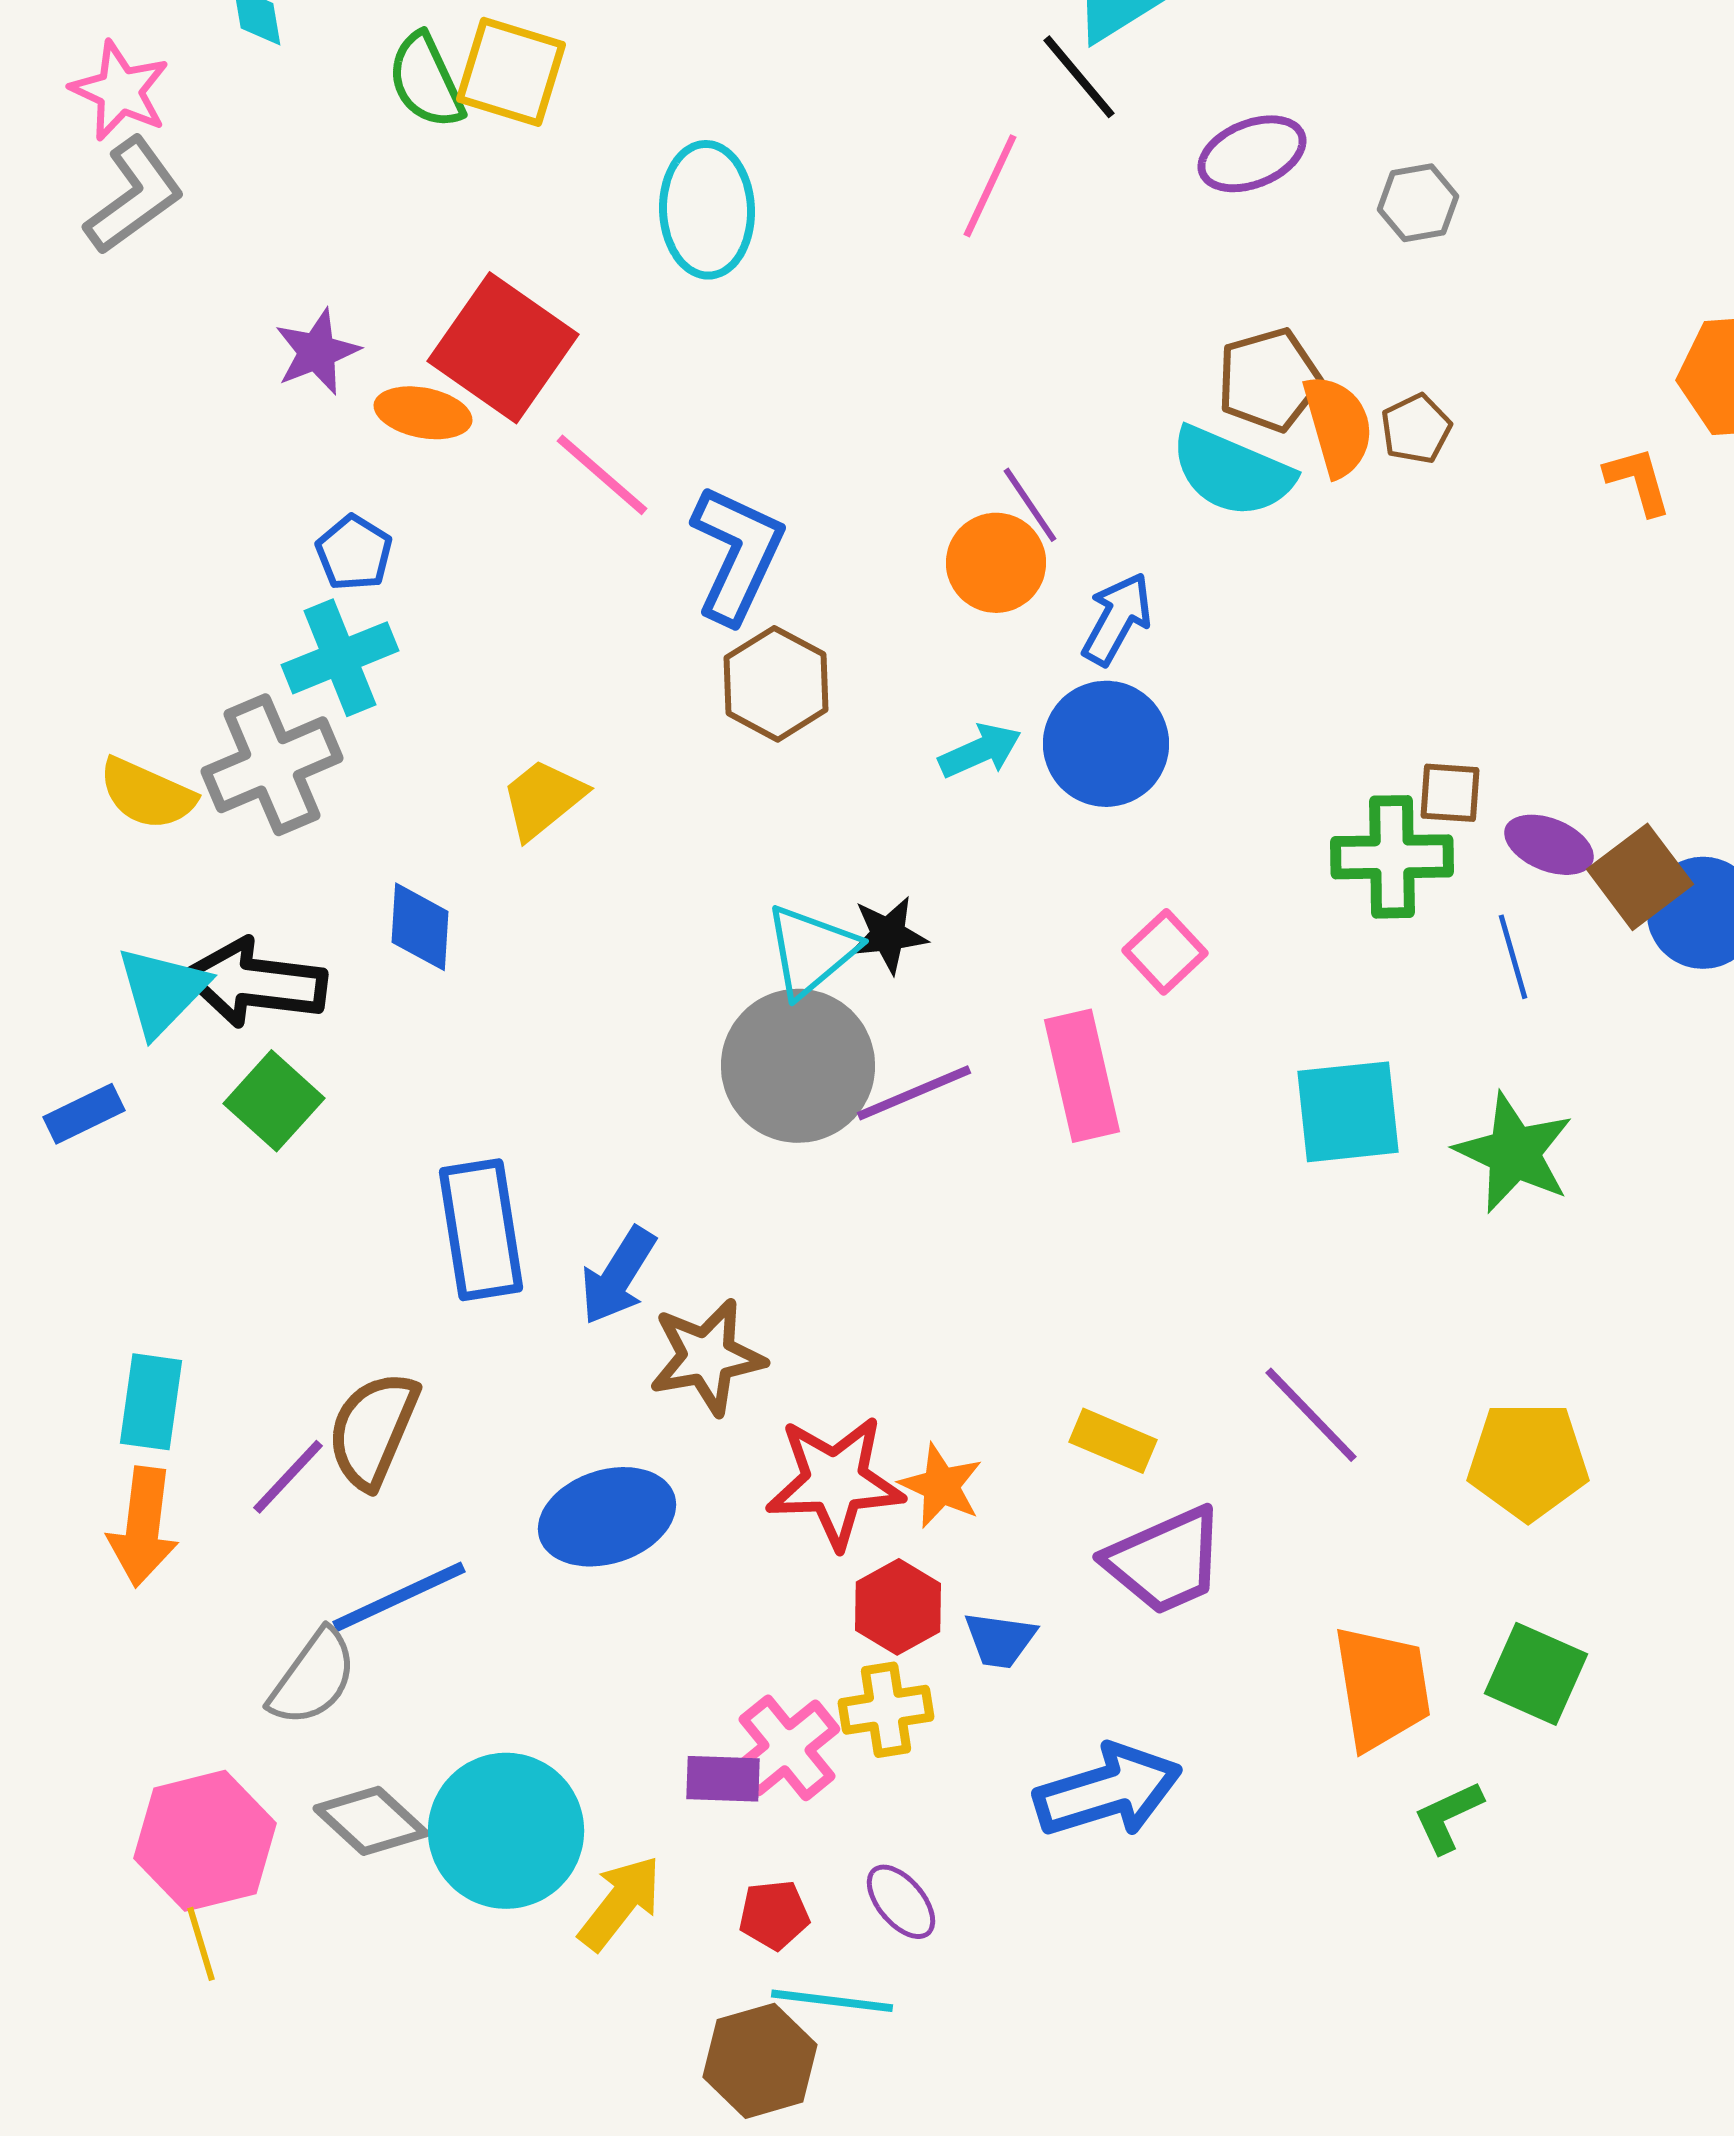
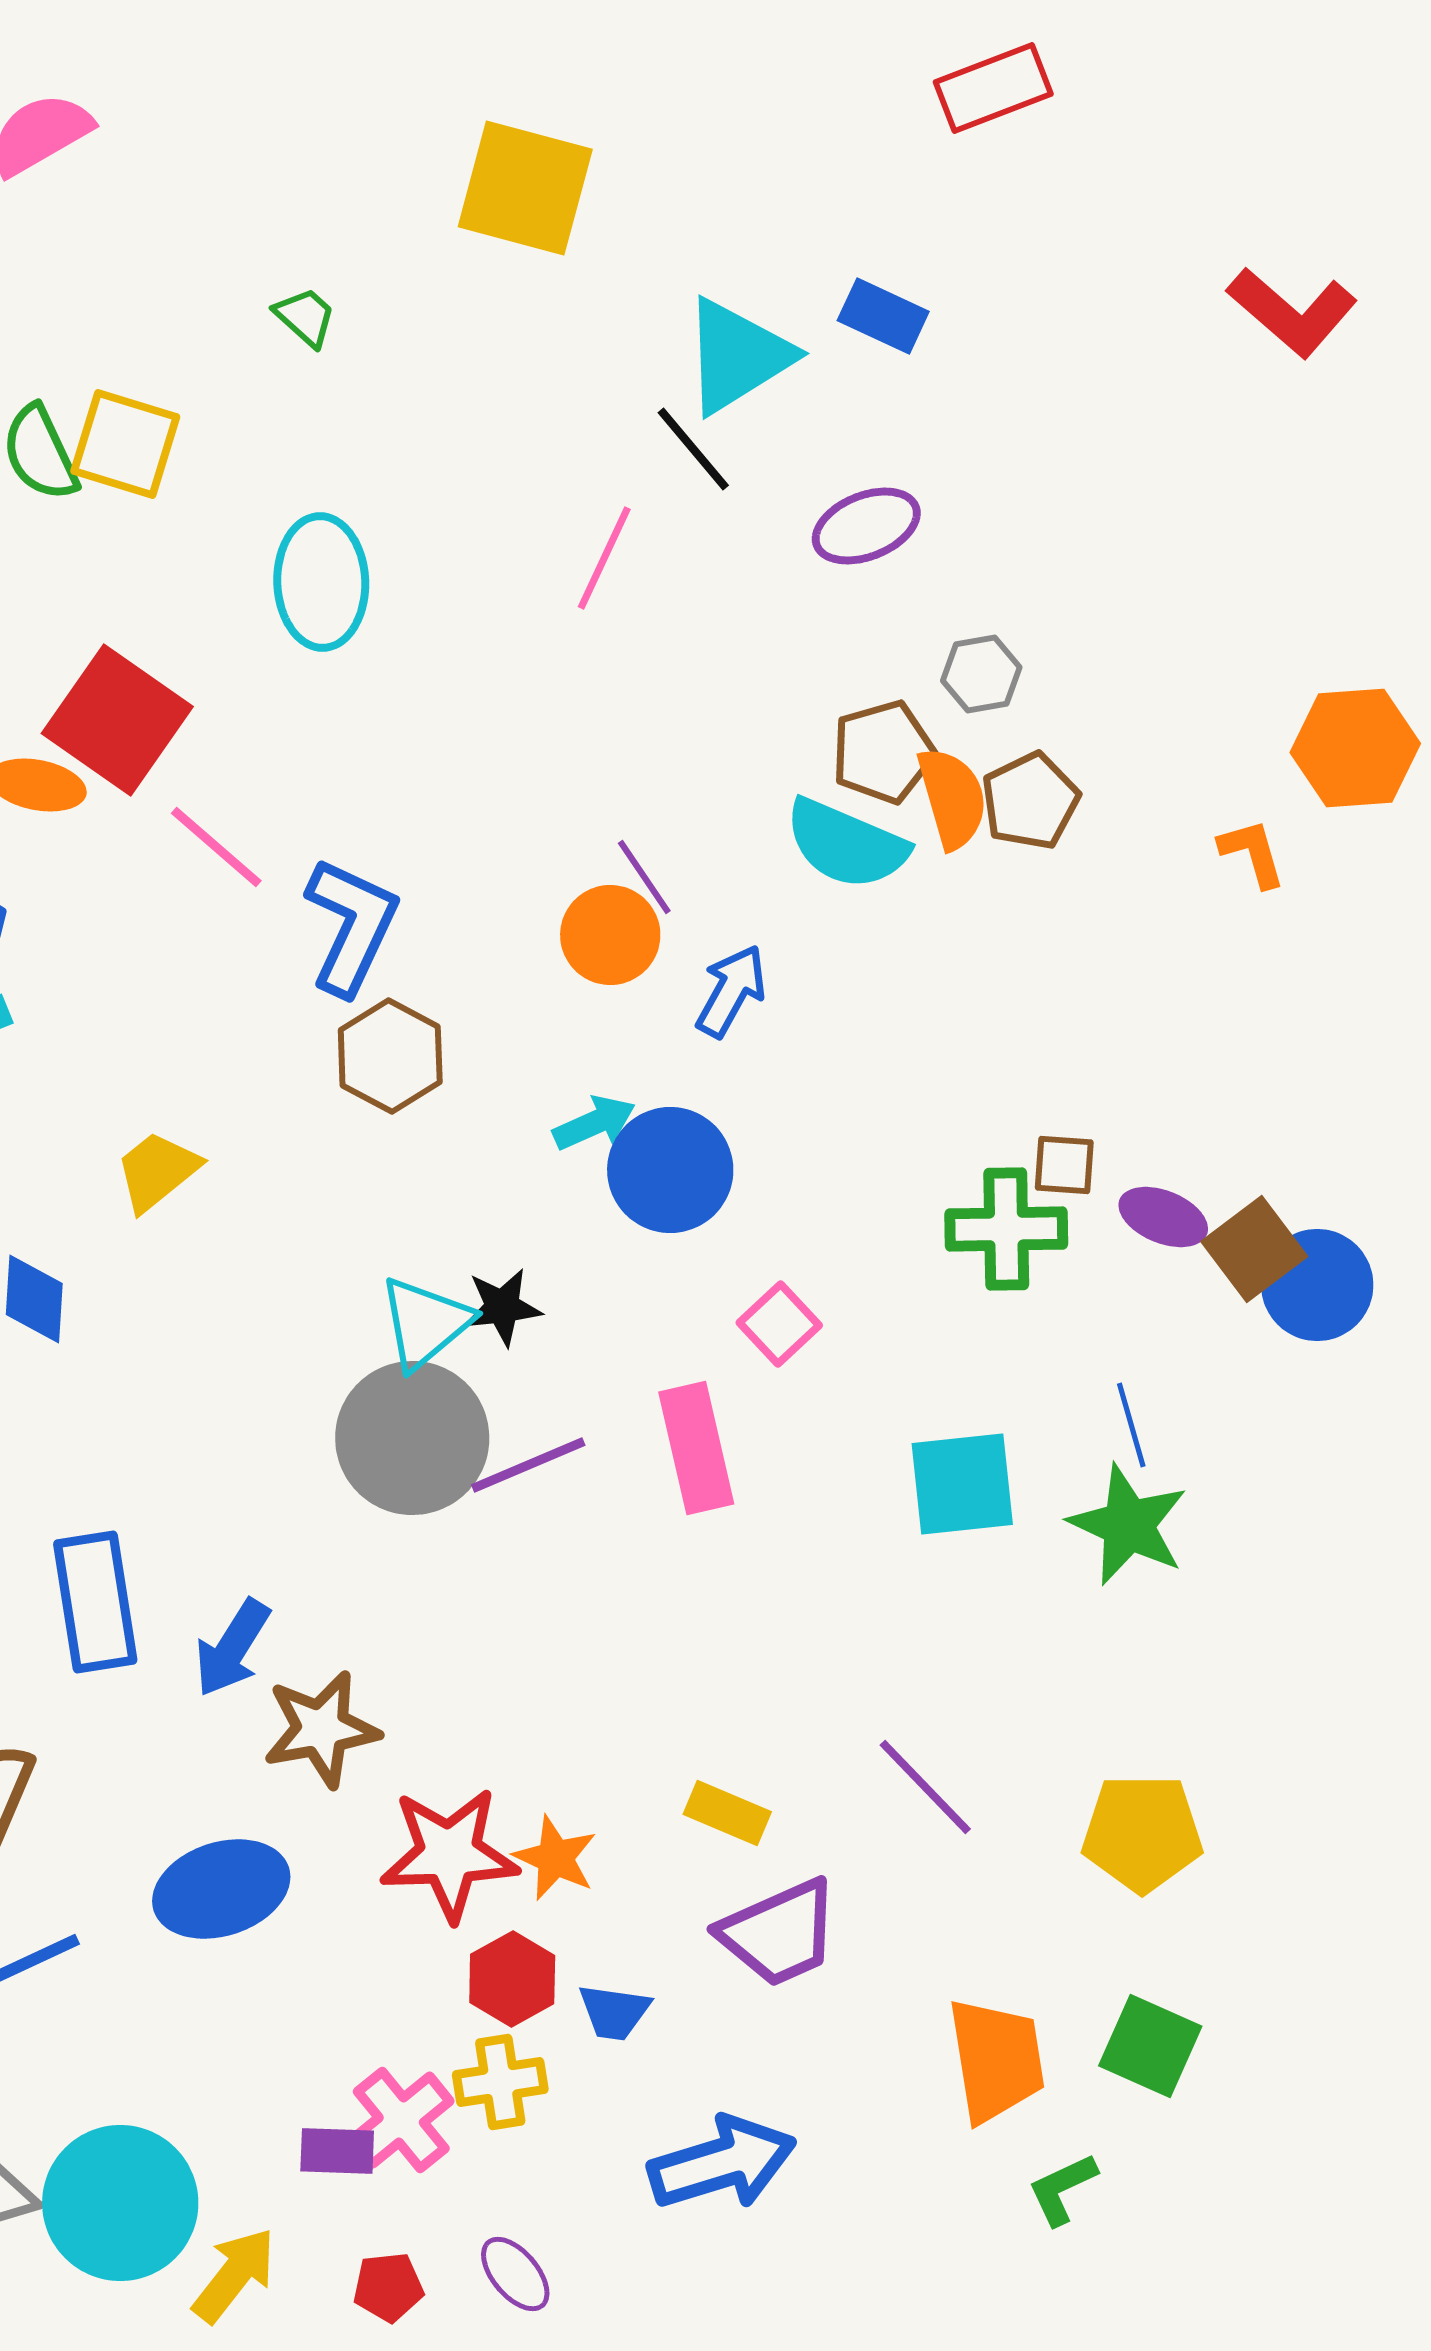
gray hexagon: (1418, 203) -> (981, 674), moved
brown pentagon: (1416, 429) -> (1030, 801), size x1.4
blue circle: (1106, 744) -> (670, 1170), moved
blue line: (1513, 957) -> (1131, 1425), moved

